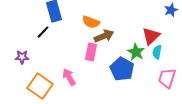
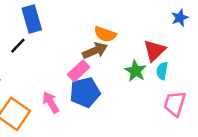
orange semicircle: (91, 22) -> (105, 34), moved
pink rectangle: (91, 52) -> (79, 71), turned 36
blue pentagon: (122, 69) -> (85, 92), moved, turned 30

